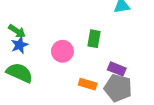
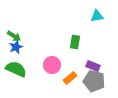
pink circle: (62, 51) -> (52, 65), moved
orange rectangle: (88, 84) -> (70, 78), turned -56

